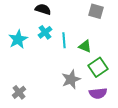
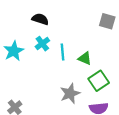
gray square: (96, 11) -> (107, 21), moved

